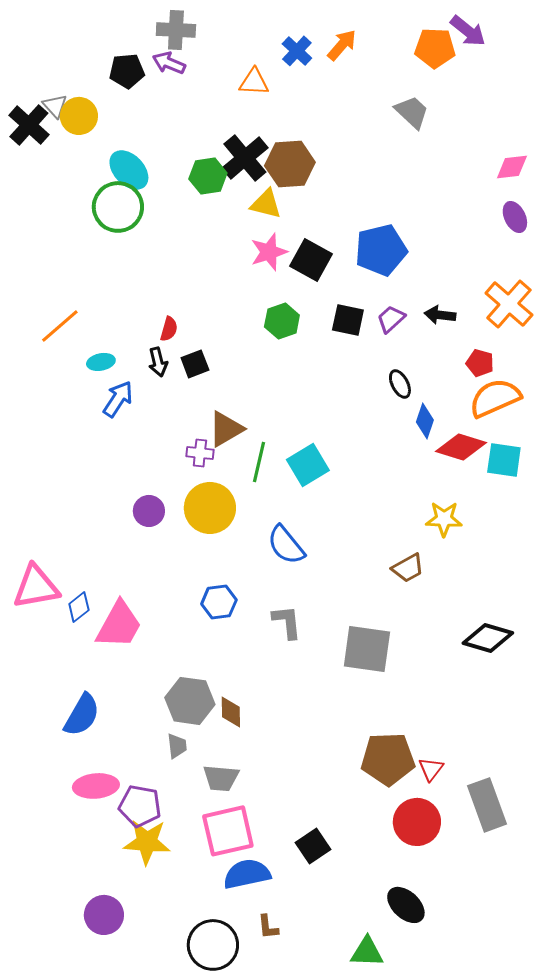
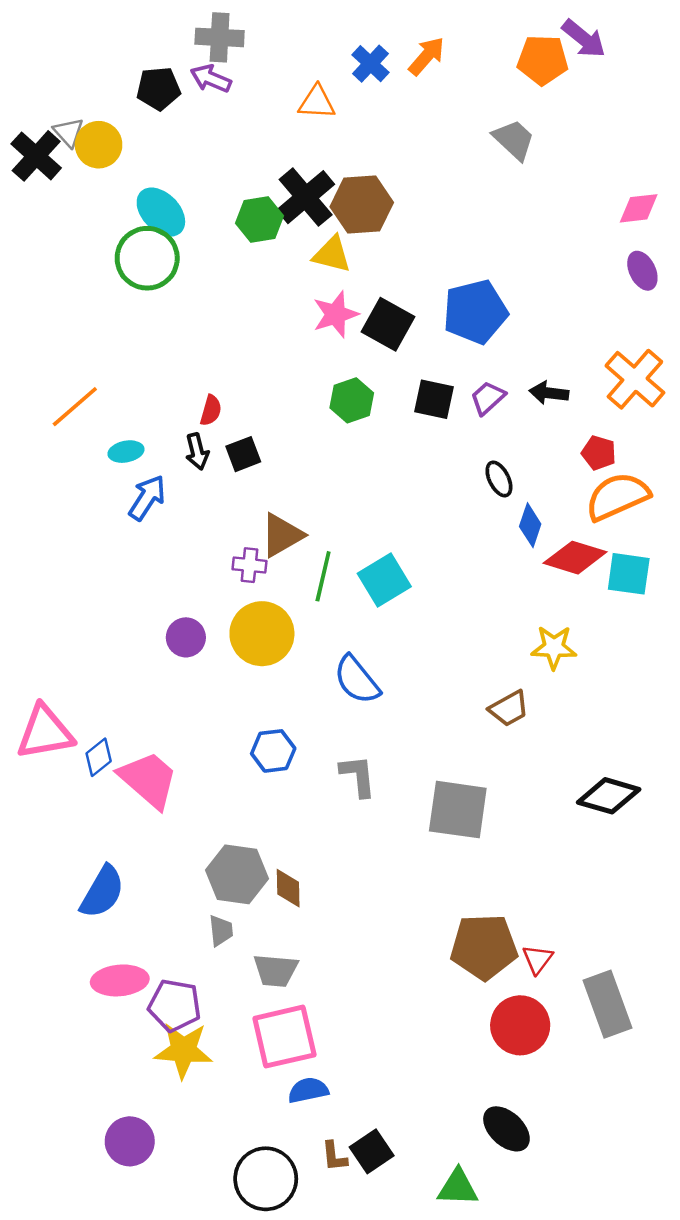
pink trapezoid: (119, 625) -> (148, 780), turned -78
black square: (313, 846) -> (372, 1151), moved
blue semicircle: (247, 874) -> (308, 1090), size x0.7

